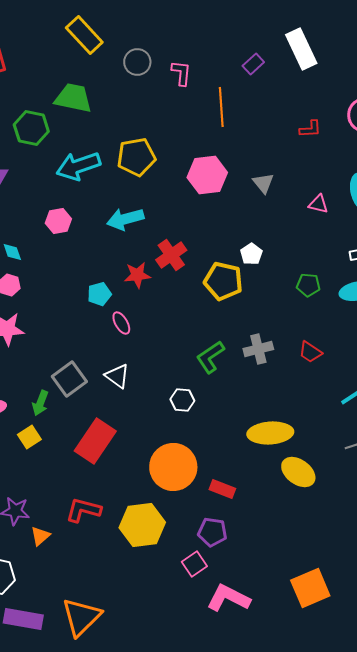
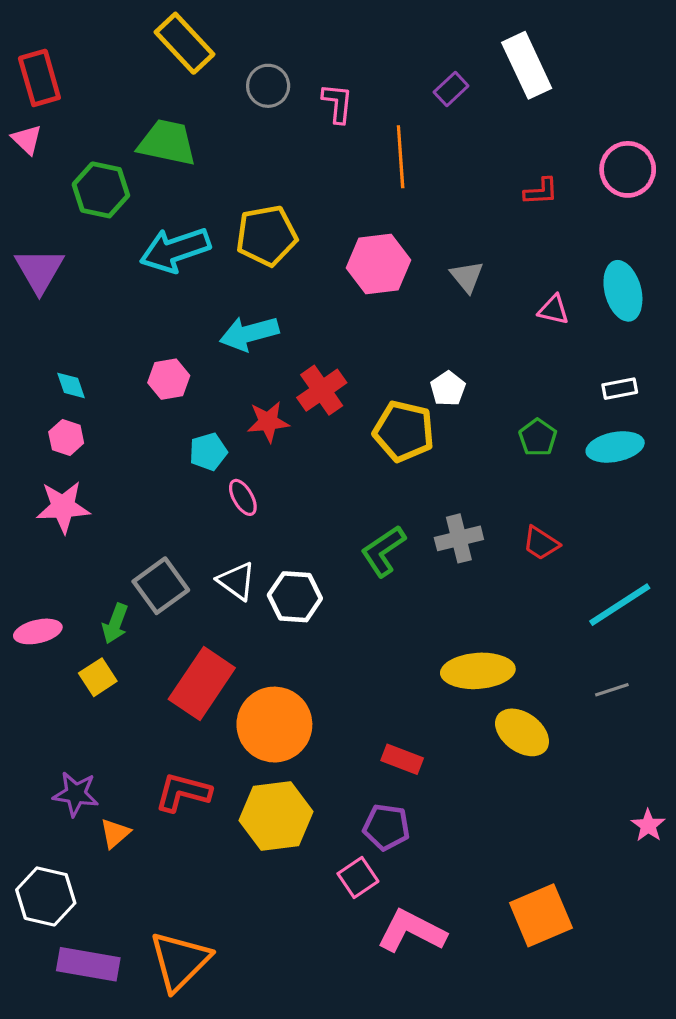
pink hexagon: (58, 221) -> (169, 379), moved
green pentagon: (308, 285) -> (538, 437), turned 30
white hexagon: (182, 400) -> (295, 597), moved, size x1.4
orange circle: (173, 467) -> (274, 725), moved

